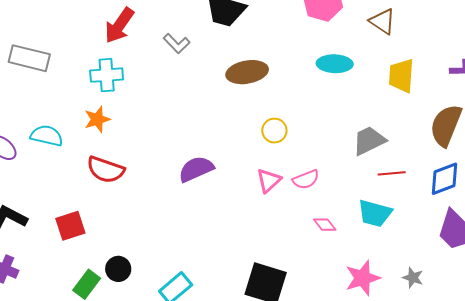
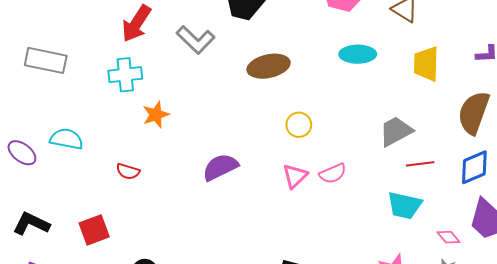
gray L-shape: (177, 43) -> (196, 40), size x1.4
orange star: (97, 119) -> (156, 115), moved
red semicircle: (106, 170) -> (128, 171), size x0.6
pink diamond: (325, 225) -> (448, 237), moved

